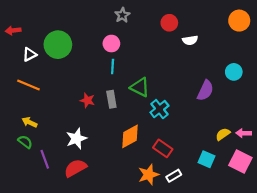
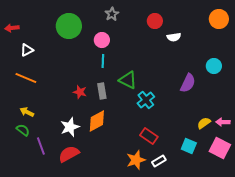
green circle: (58, 45) -> (69, 26), moved
orange diamond: (130, 136) -> (97, 121), moved

